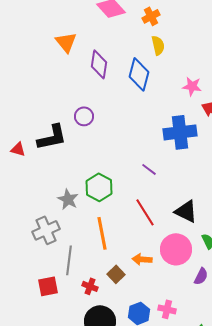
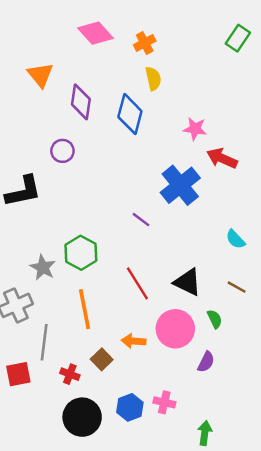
purple circle: (84, 116) -> (62, 151), moved
blue cross: (180, 132) -> (180, 185), turned -32
purple line: (149, 169) -> (141, 220), moved

